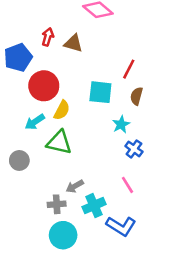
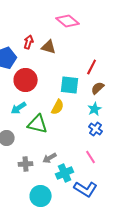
brown semicircle: (136, 96) -> (98, 88), turned 32
yellow semicircle: (62, 110) -> (58, 107), moved
cyan star: (121, 124) -> (95, 109), moved
gray cross: (57, 204) -> (26, 164), moved

